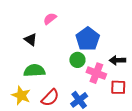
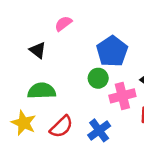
pink cross: (96, 73) -> (122, 96), turned -36

